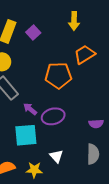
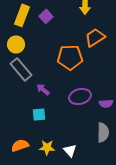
purple ellipse: (53, 116) -> (80, 96), moved
cyan square: (26, 135) -> (39, 114), size x0.6
white triangle: (56, 156) -> (70, 150), moved

